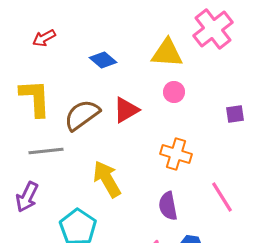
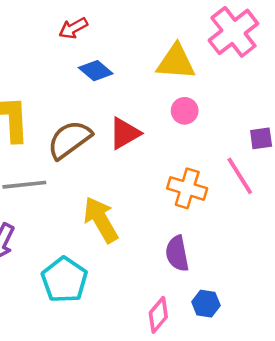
red arrow: (44, 38) -> (73, 28), moved
pink line: (222, 197) -> (240, 176), moved

